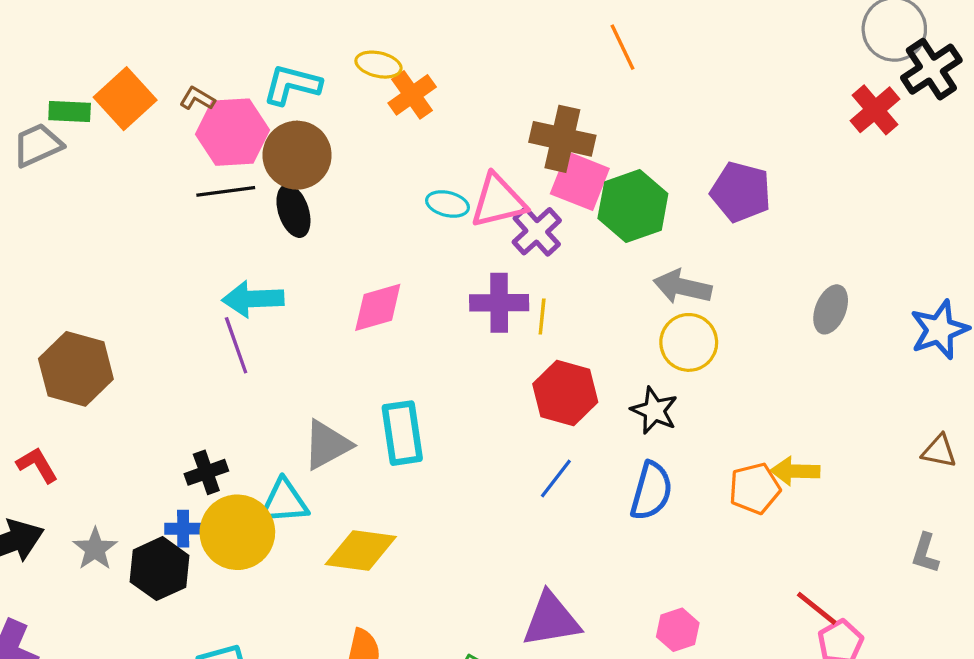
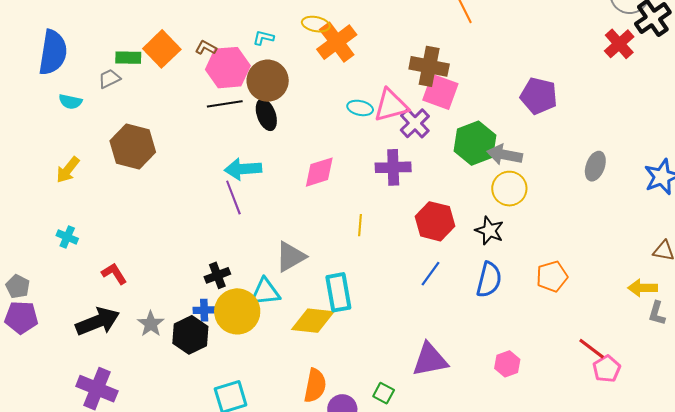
cyan L-shape: (292, 85) -> (263, 38), size x0.6
orange cross: (412, 95) -> (337, 42), size x1.4
gray trapezoid: (38, 145) -> (109, 79), size x0.7
green hexagon: (633, 206) -> (475, 143), moved
yellow line: (542, 316) -> (360, 225), moved
brown hexagon: (76, 369) -> (133, 147), moved
cyan rectangle: (402, 433) -> (338, 292), moved
yellow arrow: (795, 471) -> (643, 288), moved

